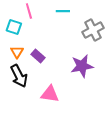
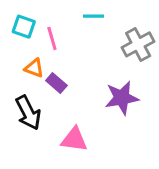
pink line: (29, 11) -> (52, 38), moved
cyan square: (14, 27) -> (24, 27), moved
orange triangle: (17, 52) -> (34, 68), moved, turned -40

